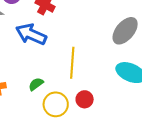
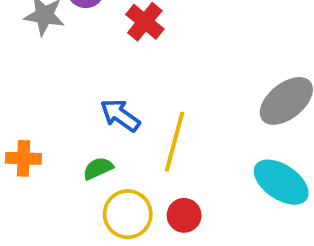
blue arrow: (31, 34) -> (120, 115), moved, size x0.7

